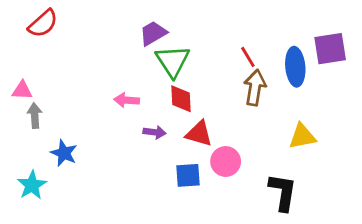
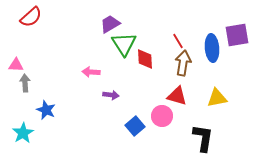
red diamond: (181, 99) -> (145, 59), moved
red triangle: (199, 134) -> (177, 96), moved
blue square: (188, 175) -> (135, 126), turned -36

